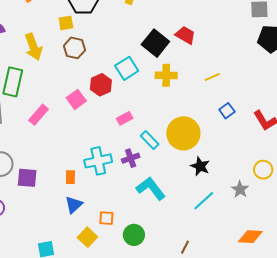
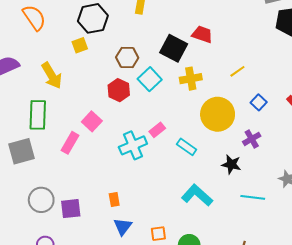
brown hexagon: (74, 48) -> (127, 58), moved
red hexagon: (101, 85) -> (119, 90), moved
pink square: (76, 99) -> (92, 121), moved
yellow circle: (183, 133) -> (218, 114), moved
purple cross: (131, 158) -> (252, 139), moved
cyan cross: (98, 161) -> (133, 145), moved
black star: (200, 166) -> (231, 164), moved
cyan line: (204, 201) -> (253, 197), turned 60

